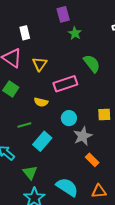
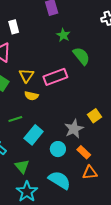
green star: (75, 33) -> (63, 35), moved
yellow triangle: (40, 64) -> (26, 75), moved
yellow square: (104, 115) -> (95, 116), moved, turned -32
cyan circle: (69, 118) -> (58, 149), moved
orange triangle: (99, 191) -> (90, 173), moved

